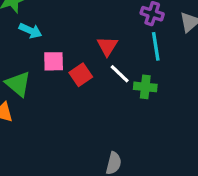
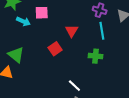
pink square: (54, 61) -> (42, 13), moved
white line: (120, 74) -> (74, 86), moved

